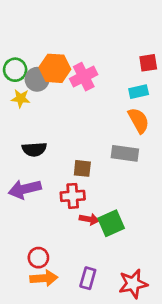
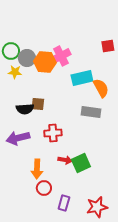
orange hexagon: (55, 68) -> (45, 62), moved
cyan rectangle: (139, 92) -> (82, 78), moved, size x1.5
brown square: (82, 168) -> (38, 104), moved
red cross: (73, 196) -> (53, 133), moved
red circle: (38, 258) -> (44, 188), moved
orange arrow: (44, 278) -> (37, 169), moved, turned 96

